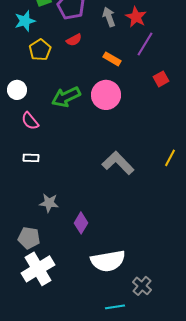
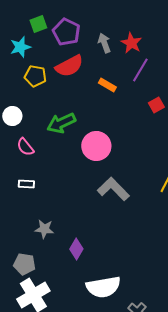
red semicircle: (74, 40) -> (69, 66), size x1.8
yellow pentagon: (40, 50) -> (35, 76), turned -30
pink circle: (106, 95) -> (96, 146), moved

